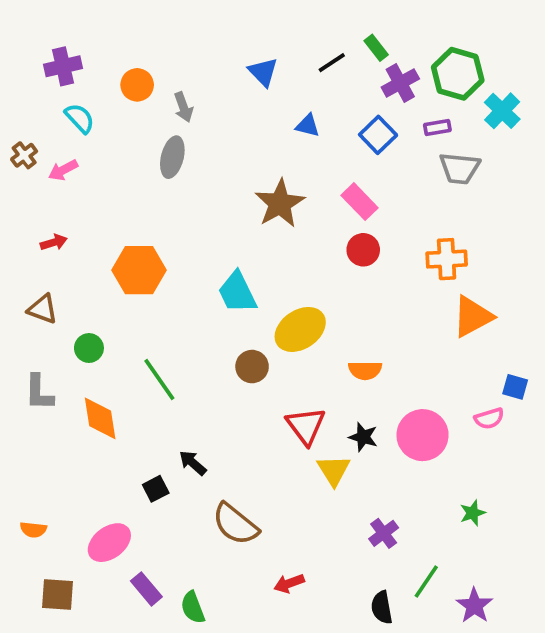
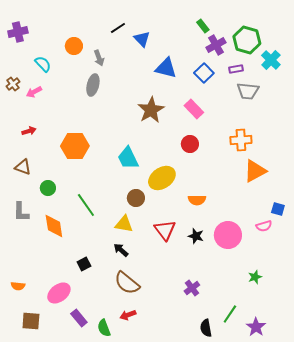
black line: (332, 63) -> (118, 28), moved
purple cross: (63, 66) -> (18, 32), moved
blue triangle: (308, 126) -> (166, 68), size x1.6
red circle: (363, 250) -> (190, 144), moved
black arrow: (193, 463) -> (121, 250), moved
yellow triangle: (334, 470) -> (124, 224), moved, turned -48
purple cross: (384, 533) -> (192, 288), moved
red arrow: (289, 583) -> (128, 315), moved

